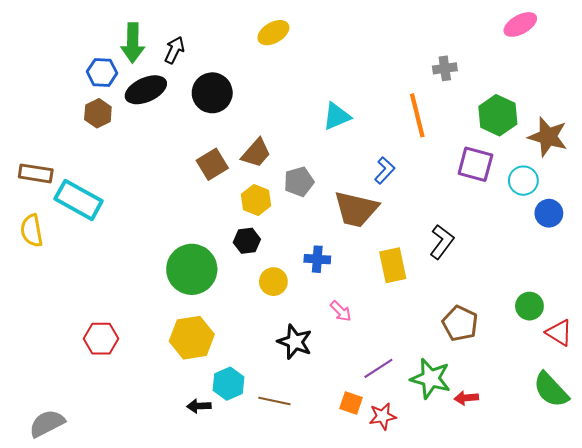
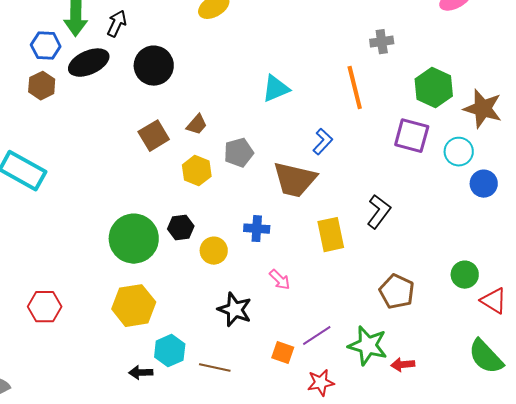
brown trapezoid: (256, 153) -> (197, 125), size x0.7
black hexagon: (247, 241) -> (181, 228), moved
orange square: (351, 403) -> (283, 353), moved

